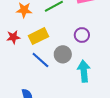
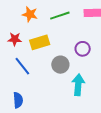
blue line: (40, 60) -> (22, 66), moved

